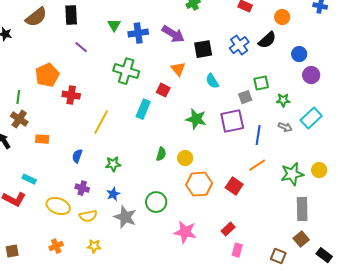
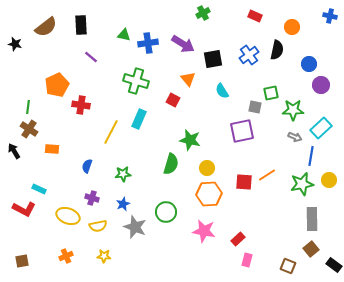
green triangle: (114, 25) -> (124, 35), turned -48
black semicircle: (267, 40) -> (277, 50), turned -36
gray square: (245, 97) -> (255, 107), turned 32
green star: (283, 100) -> (293, 110), size x1.5
cyan rectangle: (143, 109) -> (139, 119), moved
green star: (196, 119) -> (190, 140), moved
blue line: (258, 135) -> (311, 156), moved
green semicircle: (161, 154) -> (171, 164), size x1.5
yellow circle: (185, 158) -> (207, 168), moved
red square: (234, 186) -> (244, 182), moved, turned -30
pink star: (185, 232) -> (204, 231), moved

